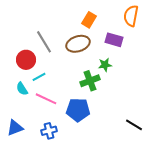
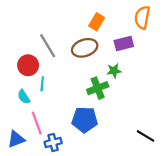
purple rectangle: (114, 40) -> (124, 44), turned -30
cyan line: (39, 77) -> (42, 84), turned -56
pink line: (46, 99) -> (37, 123), moved, turned 45

